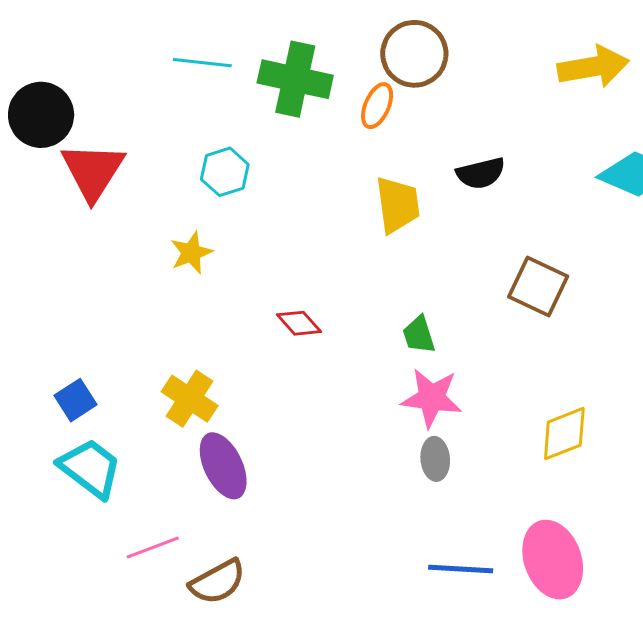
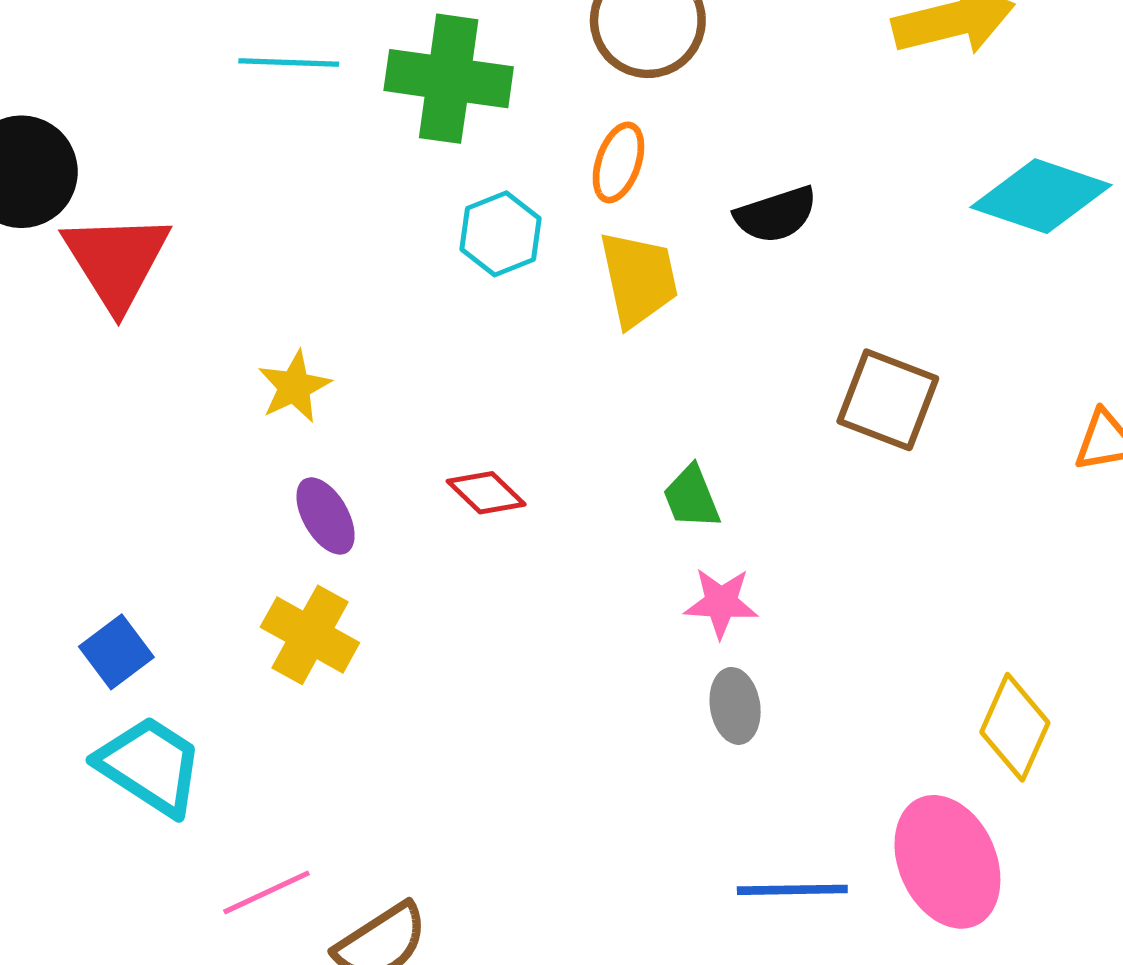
orange ellipse: (377, 106) -> (618, 162), moved
cyan hexagon: (225, 172) -> (501, 234), moved
pink star: (432, 398) -> (721, 603), size x0.7
yellow diamond: (564, 434) -> (1015, 727), moved, turned -40
purple ellipse: (223, 466) -> (326, 516), moved, size x0.7

